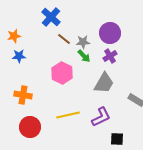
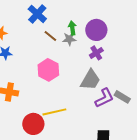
green arrow: (84, 56) -> (72, 28), moved, turned -144
purple L-shape: (101, 117) -> (104, 98), moved
red circle: (30, 127) -> (33, 124), moved

